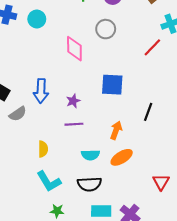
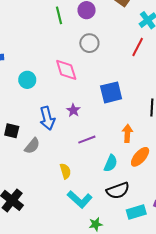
cyan circle: (37, 19) -> (27, 80), moved
purple star: (73, 101) -> (73, 110), moved
cyan semicircle: (90, 155) -> (111, 163), turned -48

